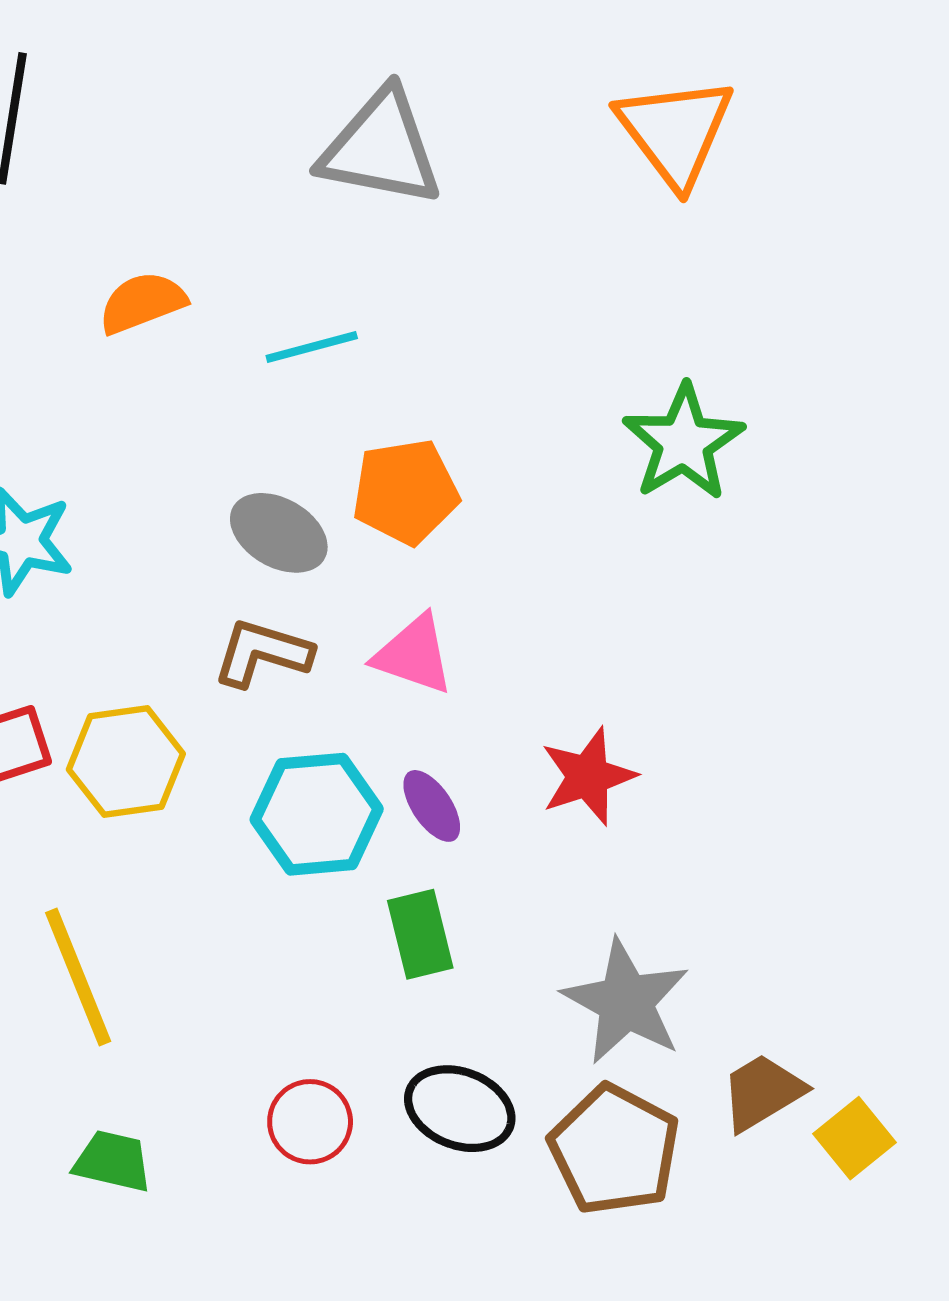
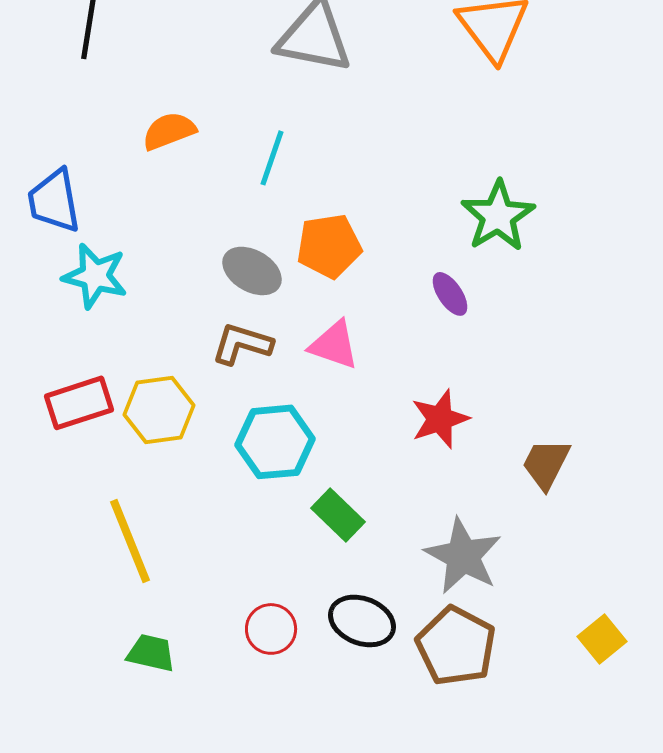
cyan line: (312, 347) -> (272, 158), turned -56
purple ellipse: (432, 806) -> (450, 294), moved
green rectangle: (420, 934) -> (338, 515), turned -32
brown trapezoid: (762, 1092) -> (546, 464), moved, turned -32

